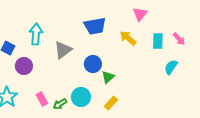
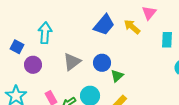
blue trapezoid: (95, 26) -> (104, 25), turned -40
yellow arrow: (128, 38) -> (132, 27), moved
gray triangle: (63, 50) -> (72, 62), moved

